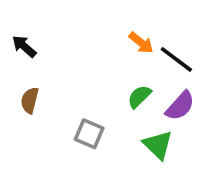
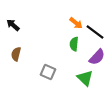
green semicircle: (139, 97) -> (74, 44), moved, turned -40

